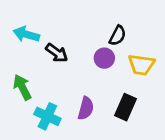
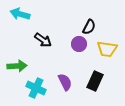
cyan arrow: (26, 34) -> (20, 14), moved
green arrow: (22, 87) -> (17, 66), turned 114
purple semicircle: (86, 108) -> (65, 82), turned -42

